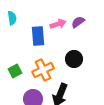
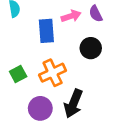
purple semicircle: (78, 22) -> (96, 14), turned -80
black circle: (74, 59) -> (91, 48), moved

